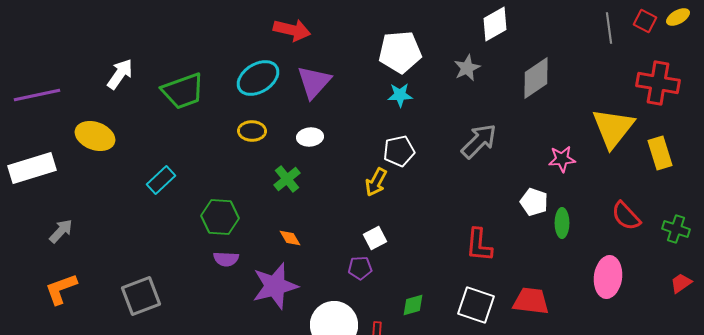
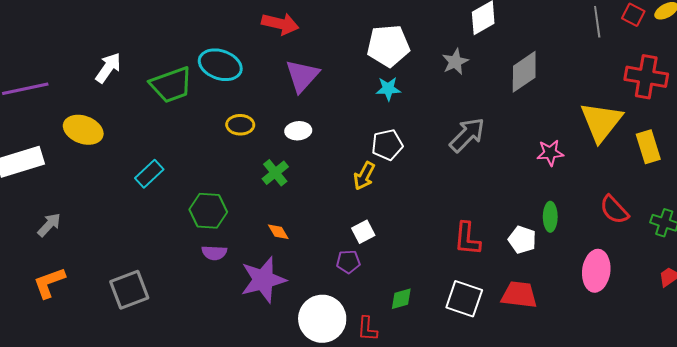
cyan ellipse: (258, 78) -> (220, 65), moved, turned 51
white pentagon: (534, 202) -> (522, 240), moved

